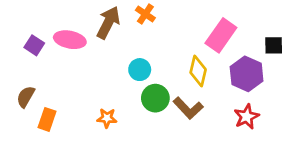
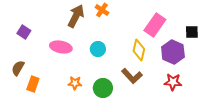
pink ellipse: (70, 40) -> (61, 47), moved
green circle: (155, 98) -> (103, 88), moved
red star: (247, 117) -> (173, 82), turned 30

